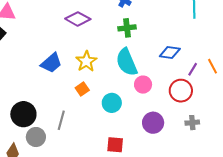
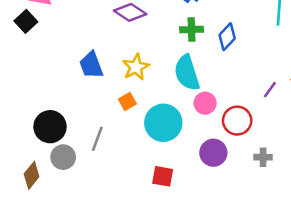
blue diamond: (170, 53) -> (227, 37), moved, turned -60
blue trapezoid: (51, 63) -> (91, 65), turned 105
red circle: (181, 91) -> (237, 121), moved
cyan circle: (112, 103) -> (163, 123), size x1.5

